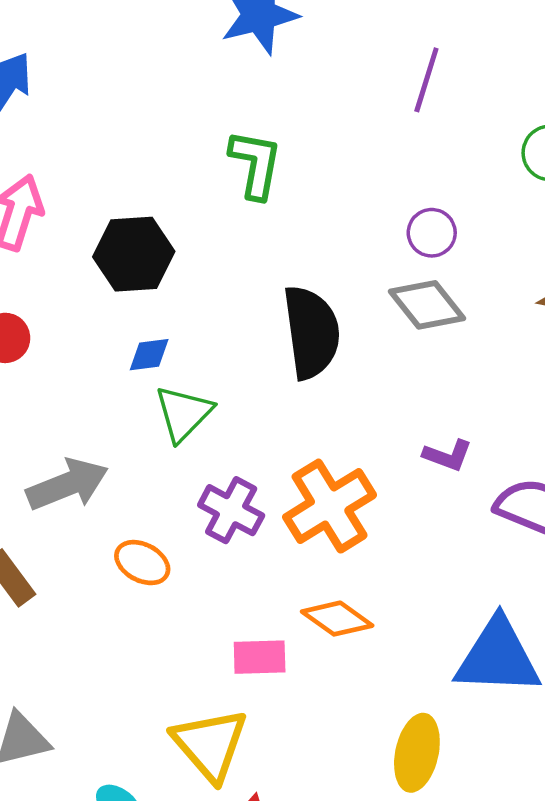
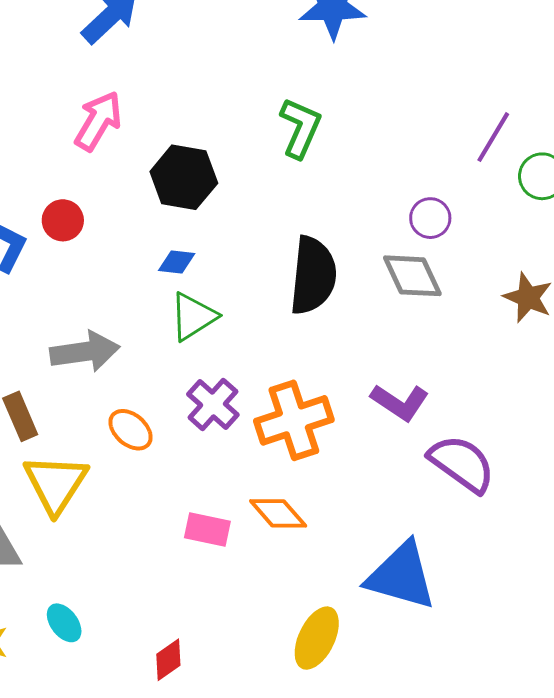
purple line: (426, 80) -> (493, 137), moved
purple L-shape: (448, 455) -> (400, 402), size x1.4
yellow triangle: (210, 745) -> (56, 484), moved

